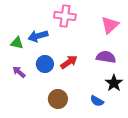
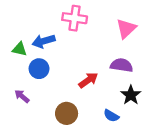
red arrow: (69, 62) -> (88, 80), moved
blue circle: (45, 64) -> (39, 69), moved
purple arrow: (19, 72) -> (22, 96), moved

